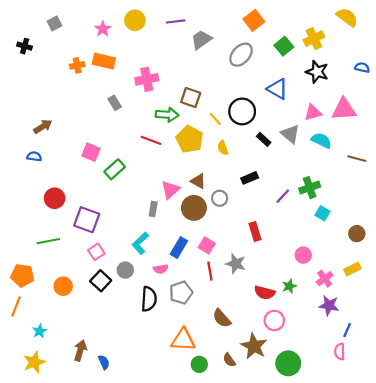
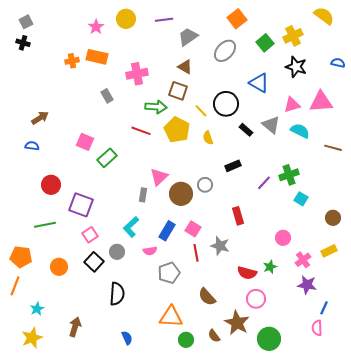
gray square: (55, 24) -> (26, 22), moved
brown triangle: (198, 181) -> (185, 67), moved
black semicircle: (149, 299) -> (117, 294), moved
blue semicircle: (104, 362) -> (127, 338), moved

